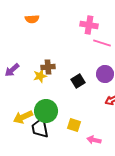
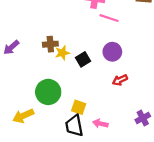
yellow star: (40, 76) -> (62, 53), moved
yellow arrow: (23, 117) -> (23, 116), moved
black trapezoid: (40, 128) -> (74, 126), moved

